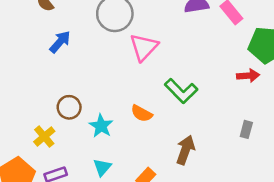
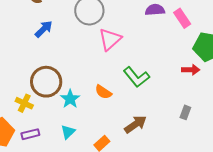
brown circle: (69, 107) -> (46, 82), size x1.6
yellow cross: (44, 137) -> (24, 103), turned -30
brown arrow: (185, 150) -> (135, 124), turned 30

